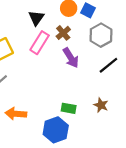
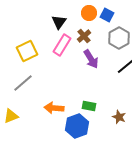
brown star: (101, 105) -> (119, 117), moved
orange arrow: (16, 114) -> (54, 108), moved

